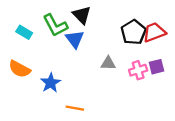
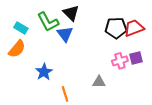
black pentagon: (133, 32) -> (116, 28), turned 30
gray triangle: (108, 63) -> (99, 82), moved
orange semicircle: (20, 69) -> (17, 49), moved, turned -78
orange line: (75, 108) -> (65, 94), turned 63

